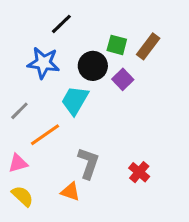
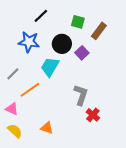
green square: (117, 45) -> (78, 22), moved
pink triangle: (18, 163) -> (12, 109), turned 40
gray L-shape: (88, 163) -> (81, 95), moved

